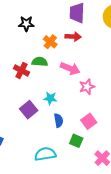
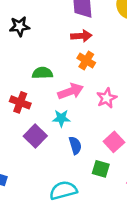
orange cross: (50, 42) -> (86, 60), moved
pink arrow: (70, 68) -> (71, 91), moved, turned -36
red cross: (21, 70) -> (20, 102), moved

